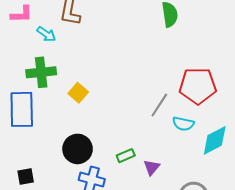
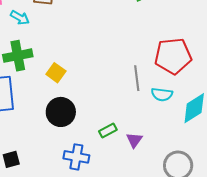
gray line: (159, 105) -> (137, 78), turned -35
black circle: (78, 149) -> (61, 112), moved

